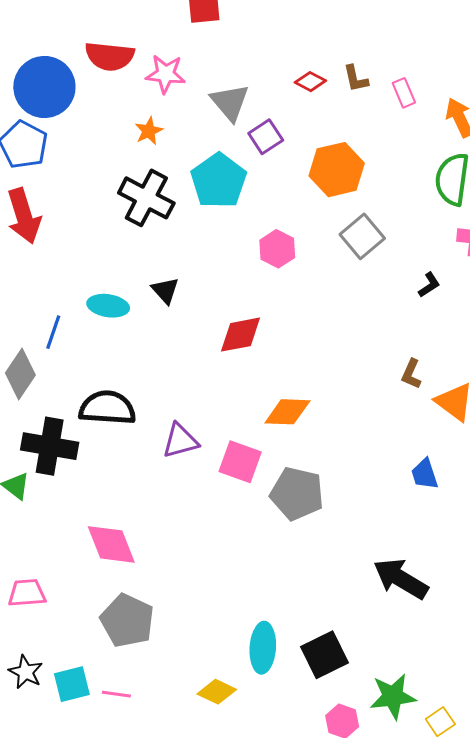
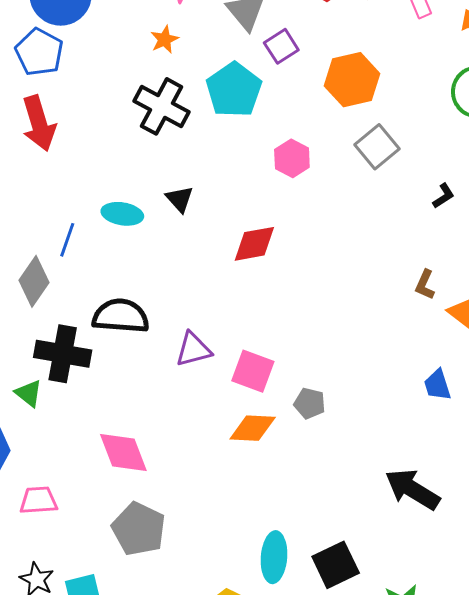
orange diamond: (287, 412) -> (253, 428), moved
gray pentagon: (297, 494) -> (310, 403), size x0.6

